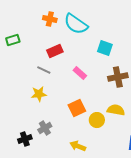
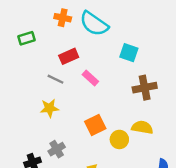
green rectangle: (13, 40) -> (27, 38), moved
pink rectangle: (80, 73) -> (90, 78), moved

